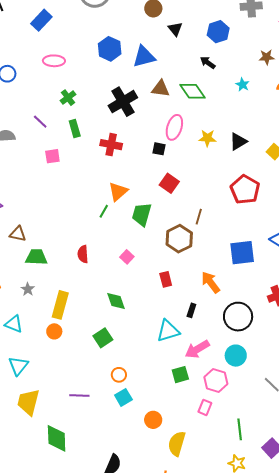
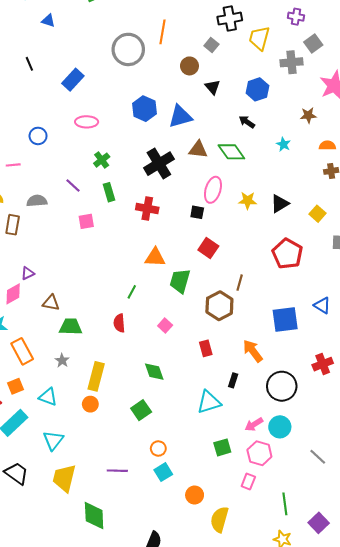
orange triangle: (118, 192) -> (155, 257), turned 45
green line: (104, 211) -> (132, 292), moved
pink arrow: (197, 349) -> (254, 424), moved, size x0.7

